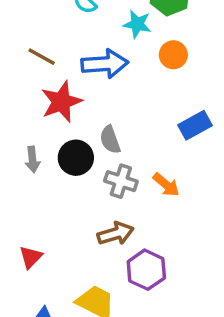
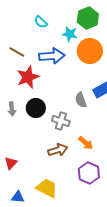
orange circle: (173, 55) -> (90, 51), size x1.6
gray semicircle: (110, 140) -> (81, 100), moved
orange arrow: (166, 185) -> (86, 143), moved
purple hexagon: (146, 270) -> (89, 173), moved

